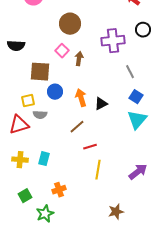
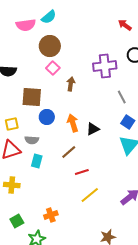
brown circle: (70, 24) -> (50, 46), moved
pink square: (62, 51) -> (53, 68), moved
yellow square: (28, 101) -> (12, 124), moved
cyan rectangle: (44, 159) -> (37, 161), moved
yellow line: (98, 170) -> (90, 195), turned 42

